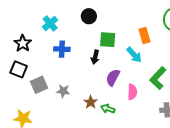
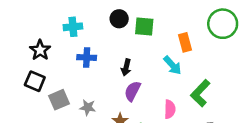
cyan cross: (50, 23) -> (73, 27), turned 35
green square: (108, 40) -> (144, 27), moved
purple semicircle: (113, 77) -> (133, 91), moved

